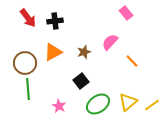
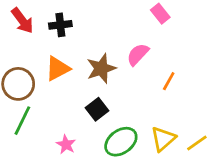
brown star: (84, 52) -> (101, 68), size x1.5
orange line: (132, 61) -> (169, 81), turned 72
green line: (28, 89) -> (22, 121), turned 30

